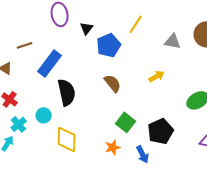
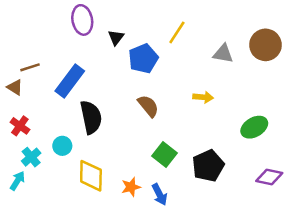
brown line: (25, 45) -> (30, 67), moved
yellow arrow: (157, 76) -> (203, 97), turned 35
orange star: (113, 147) -> (131, 187), moved
blue arrow: (143, 154) -> (160, 194), moved

